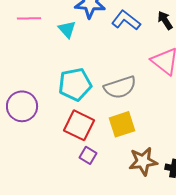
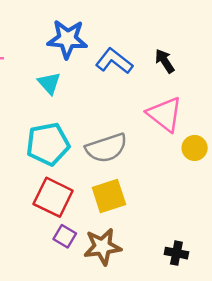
cyan triangle: (67, 29) -> (49, 83), moved
brown star: (143, 161) -> (102, 247), moved

